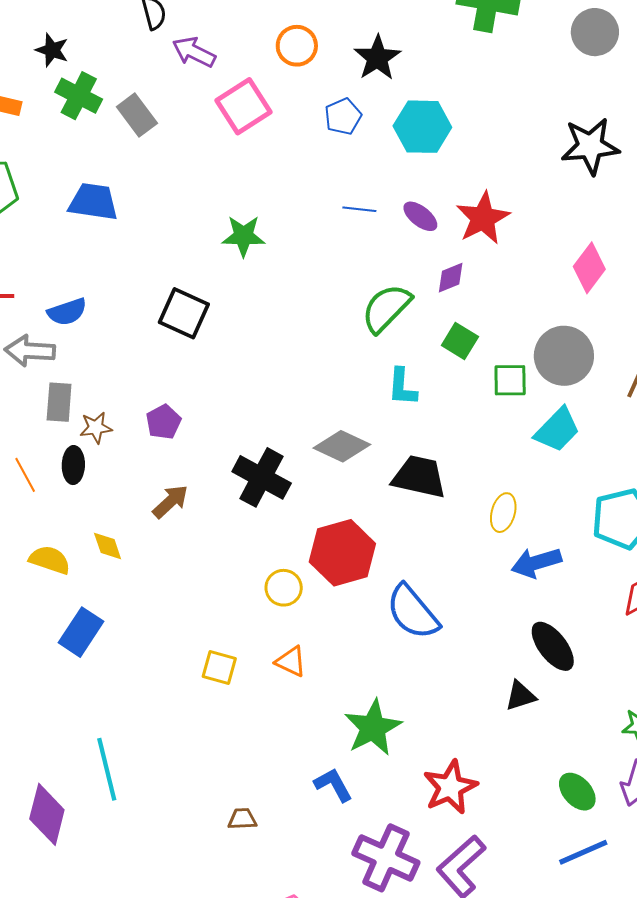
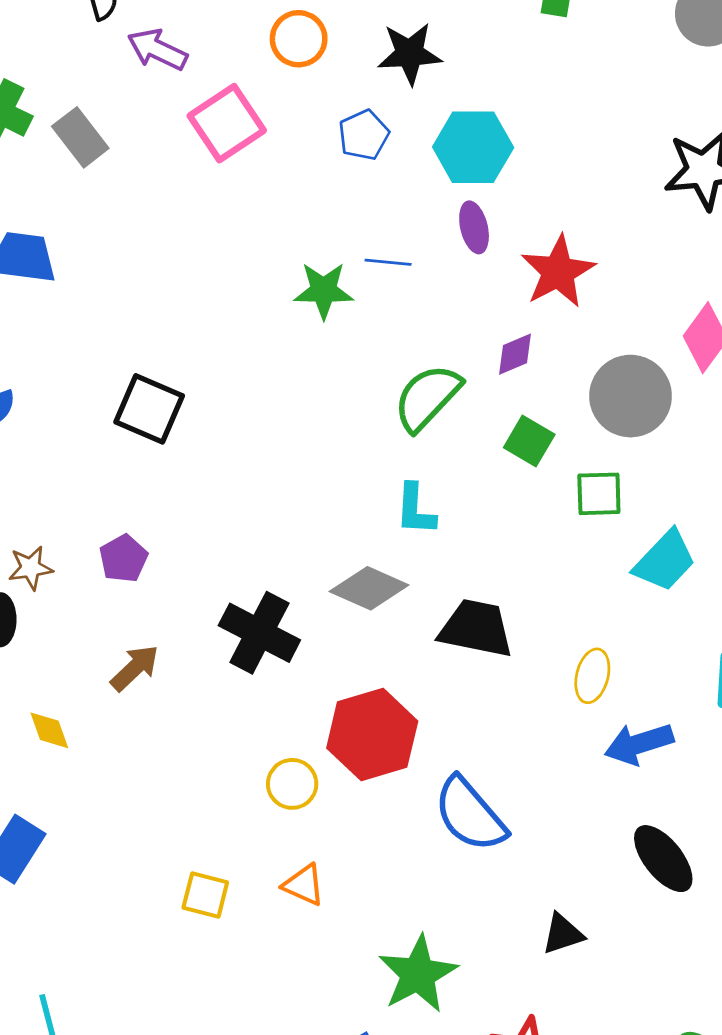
black star: (377, 58) -> (410, 54), turned 30
purple ellipse: (420, 216) -> (474, 227), moved, turned 39
green star: (243, 236) -> (324, 290), moved
gray circle: (564, 356) -> (631, 396), moved
cyan L-shape: (402, 387) -> (415, 510), moved
black triangle: (520, 696) -> (563, 934), moved

